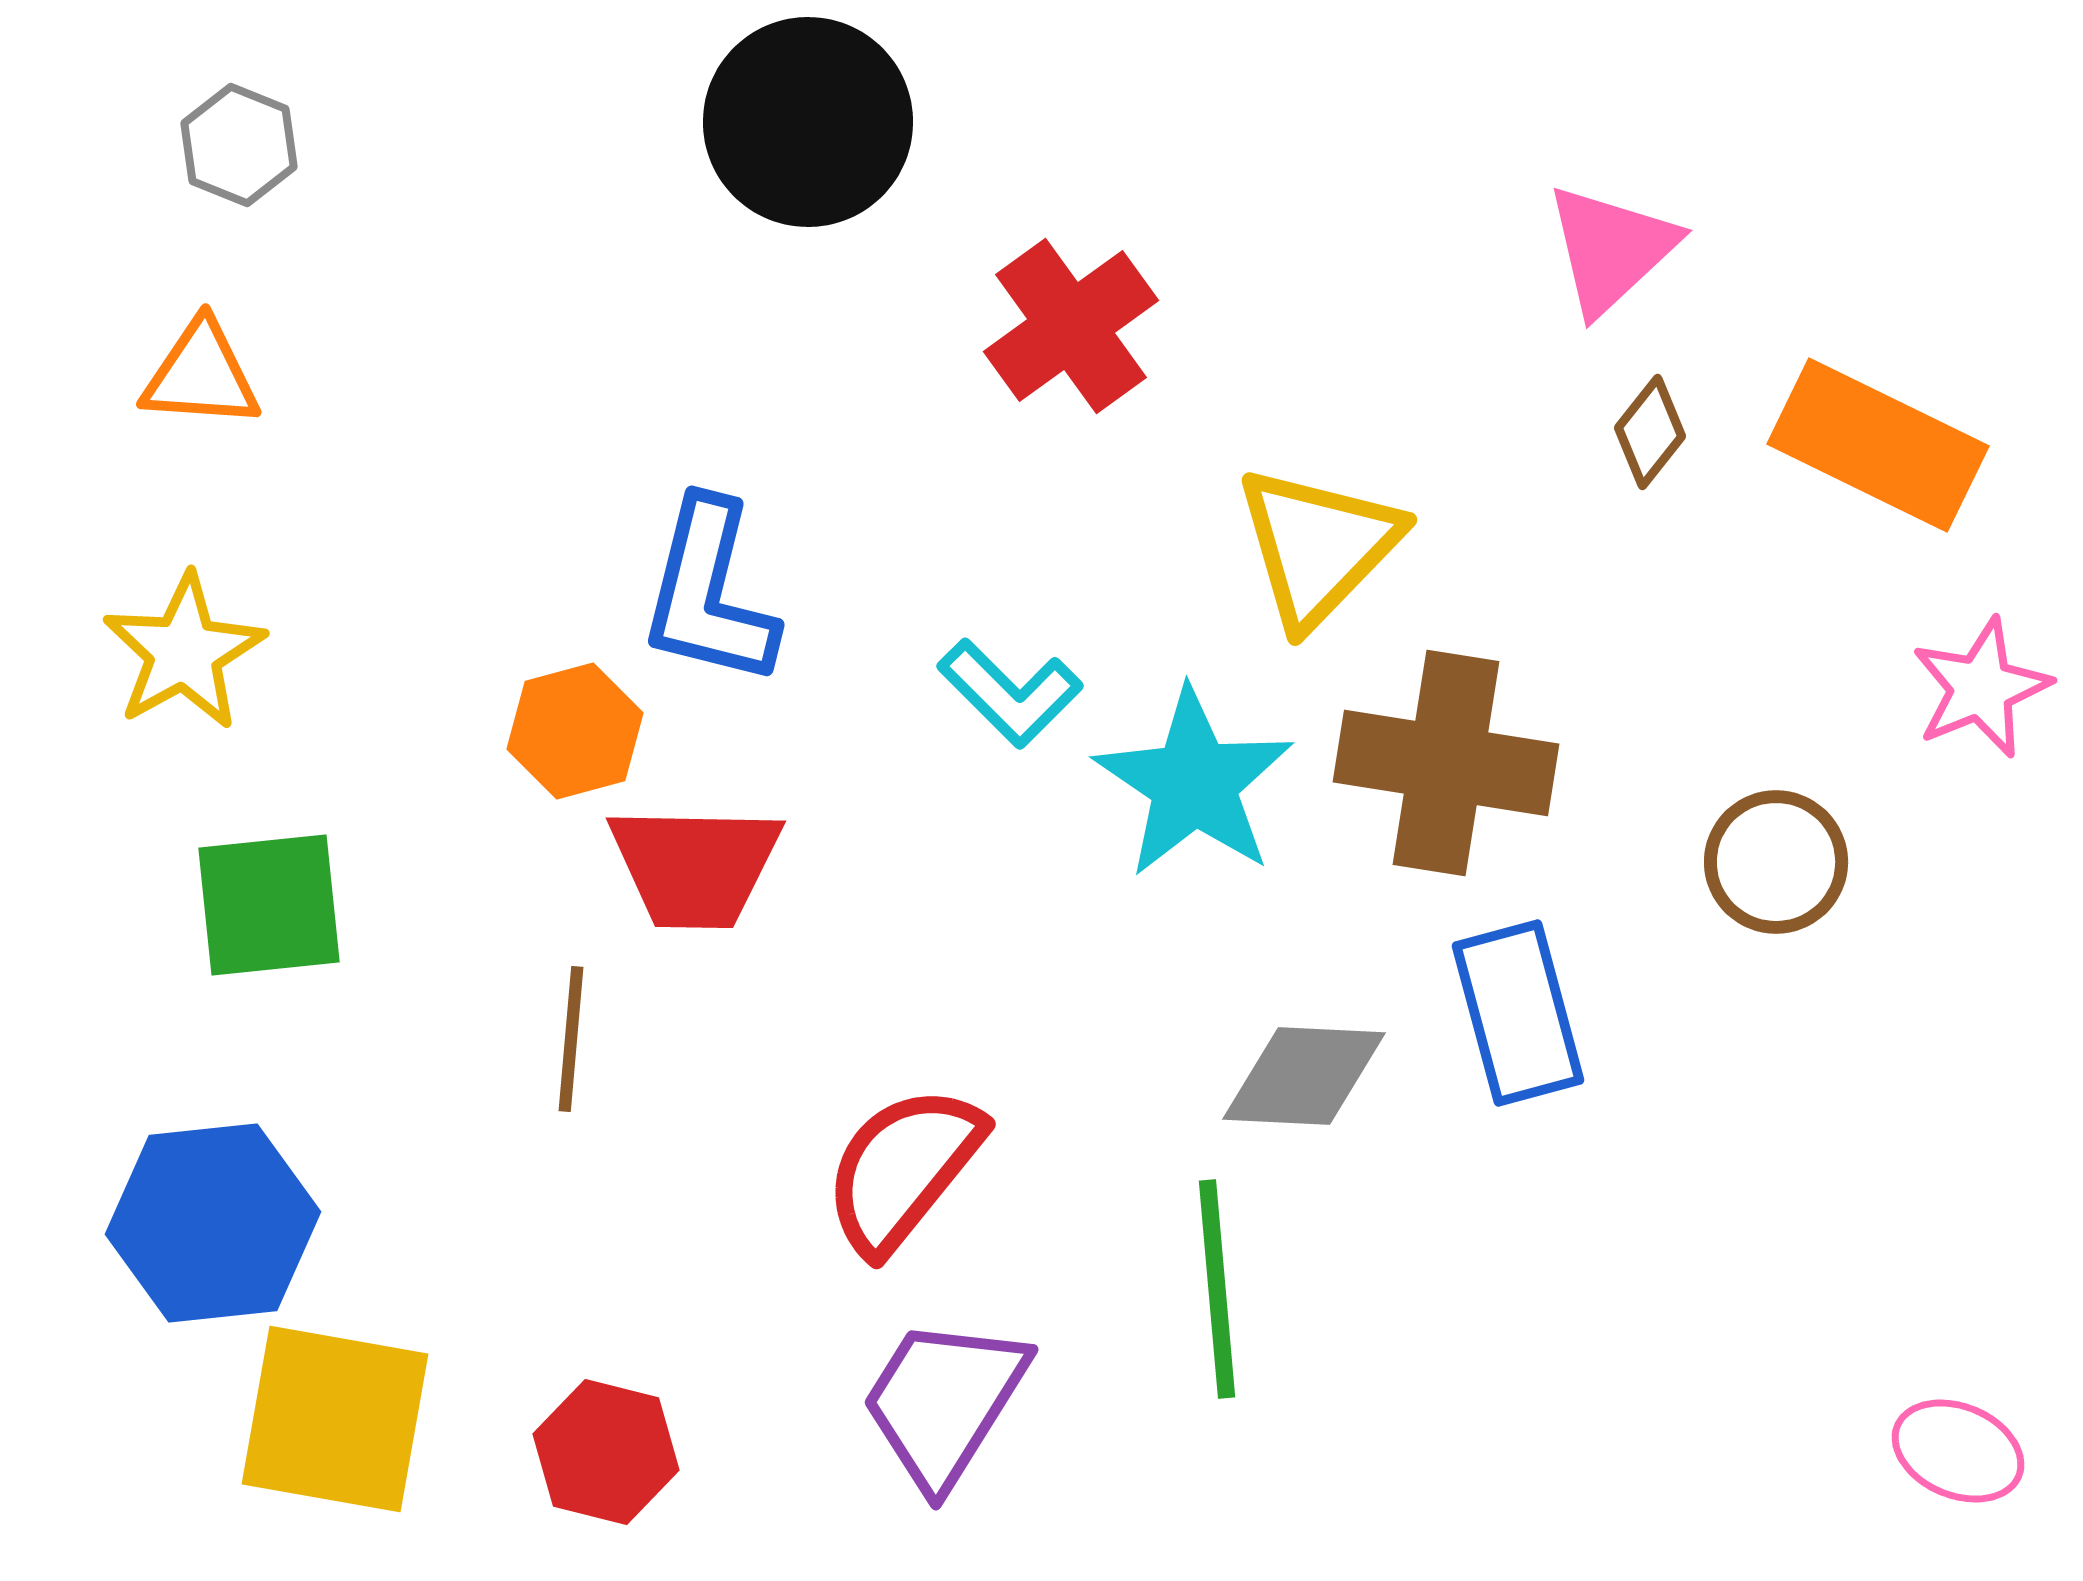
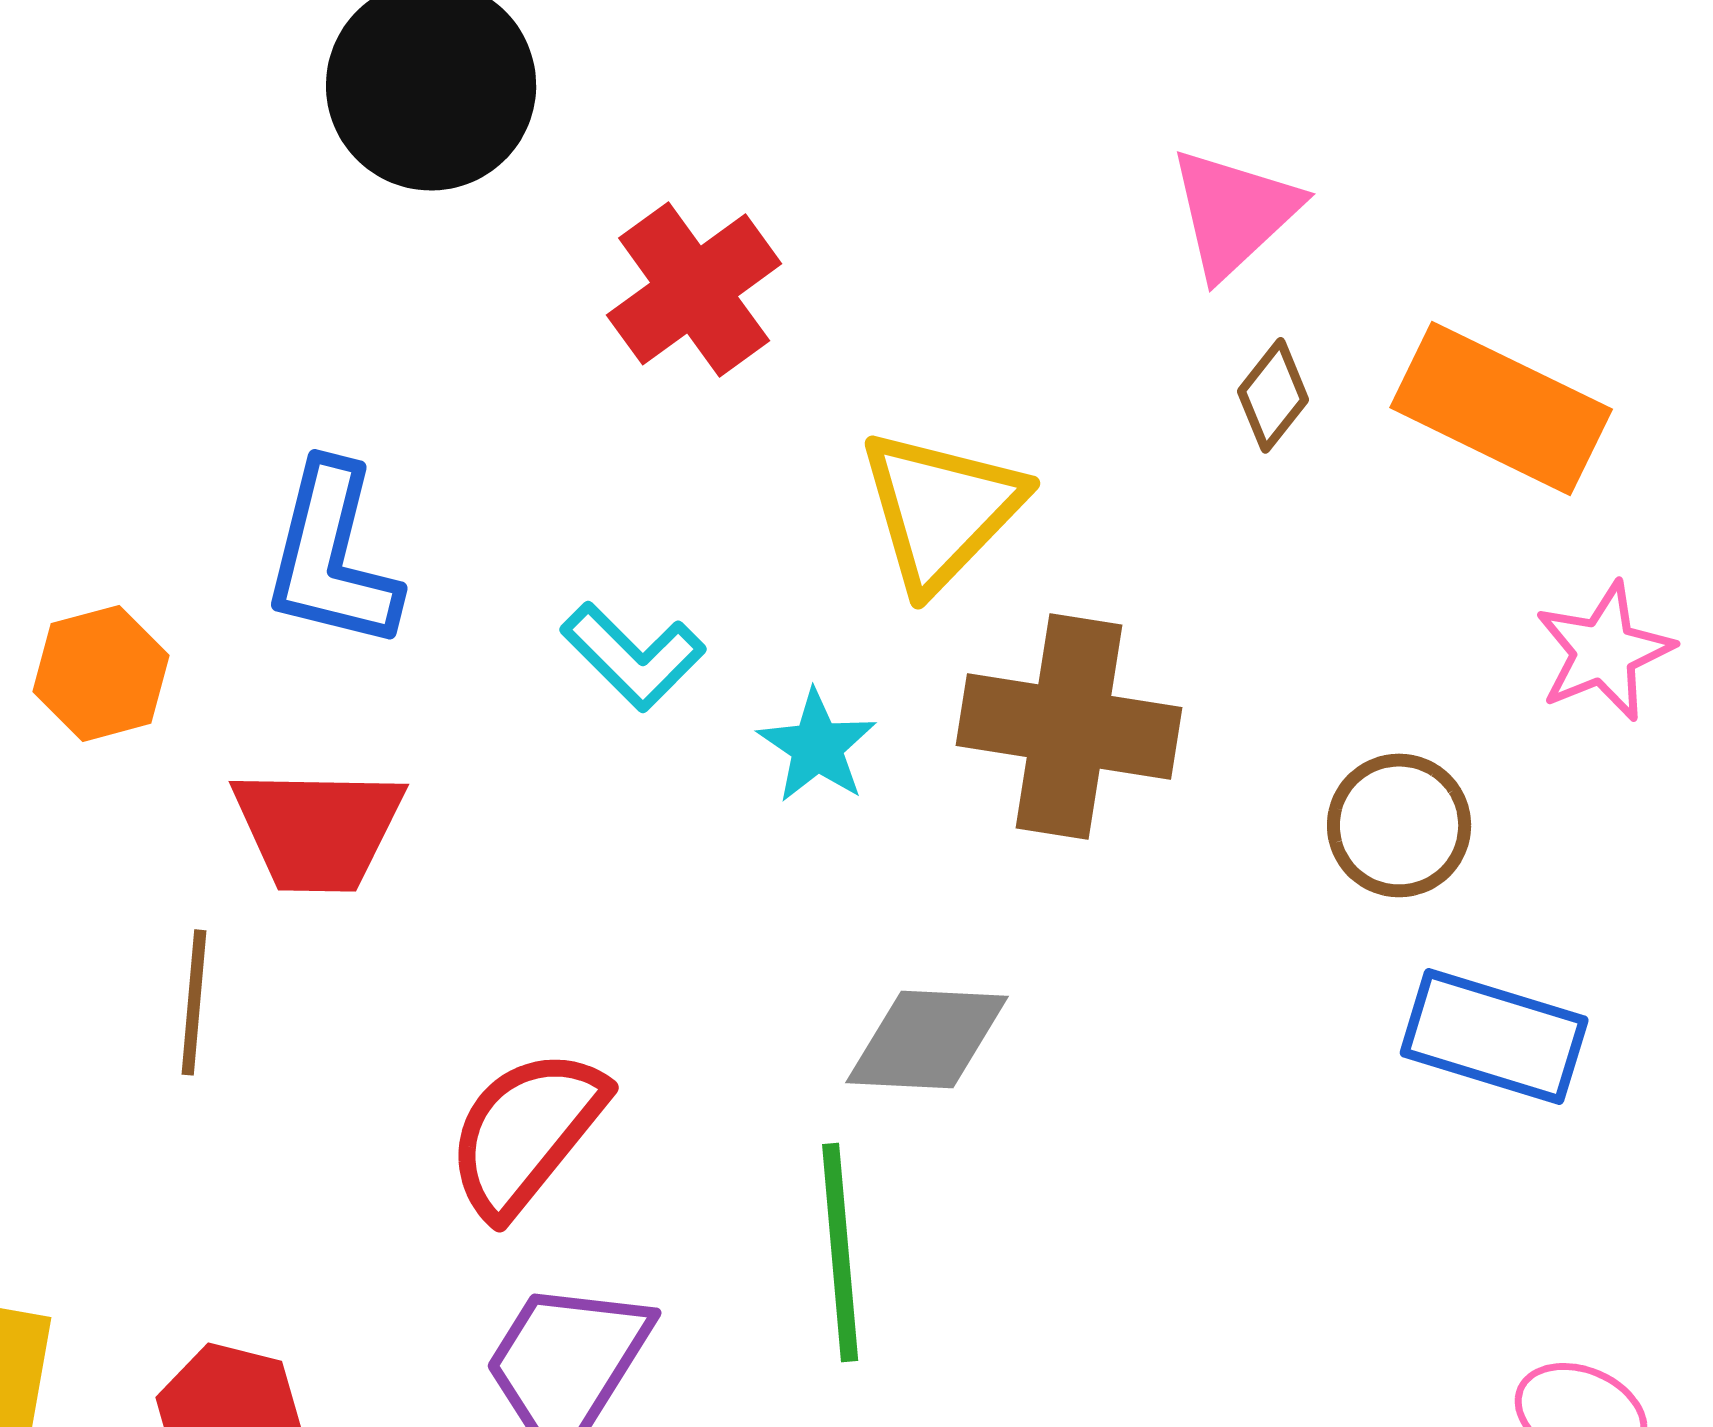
orange hexagon: (575, 731) -> (101, 673), moved
cyan star: (1194, 783) -> (817, 746), size x0.6
blue rectangle: (1518, 1013) -> (1494, 1036), moved, turned -58

